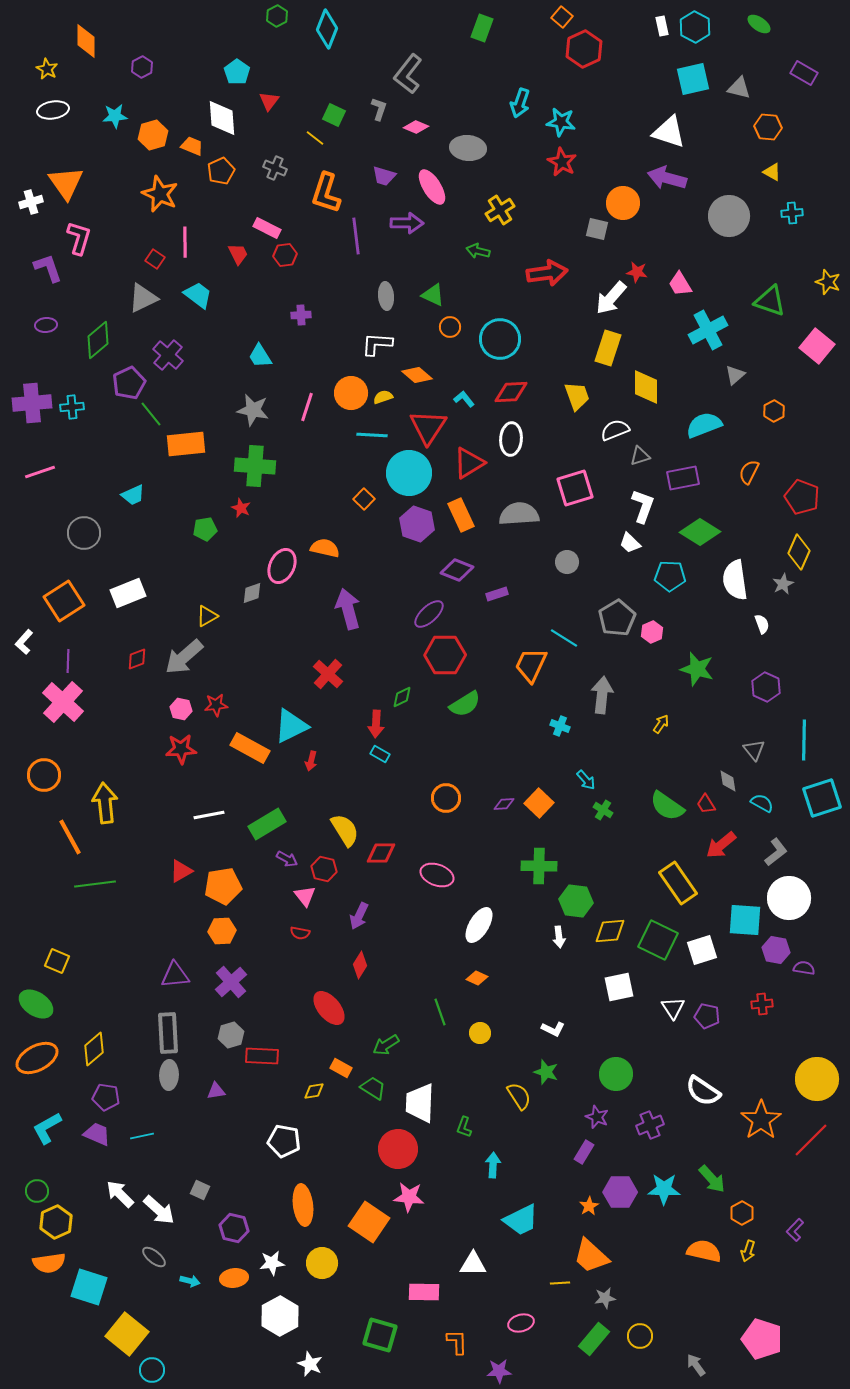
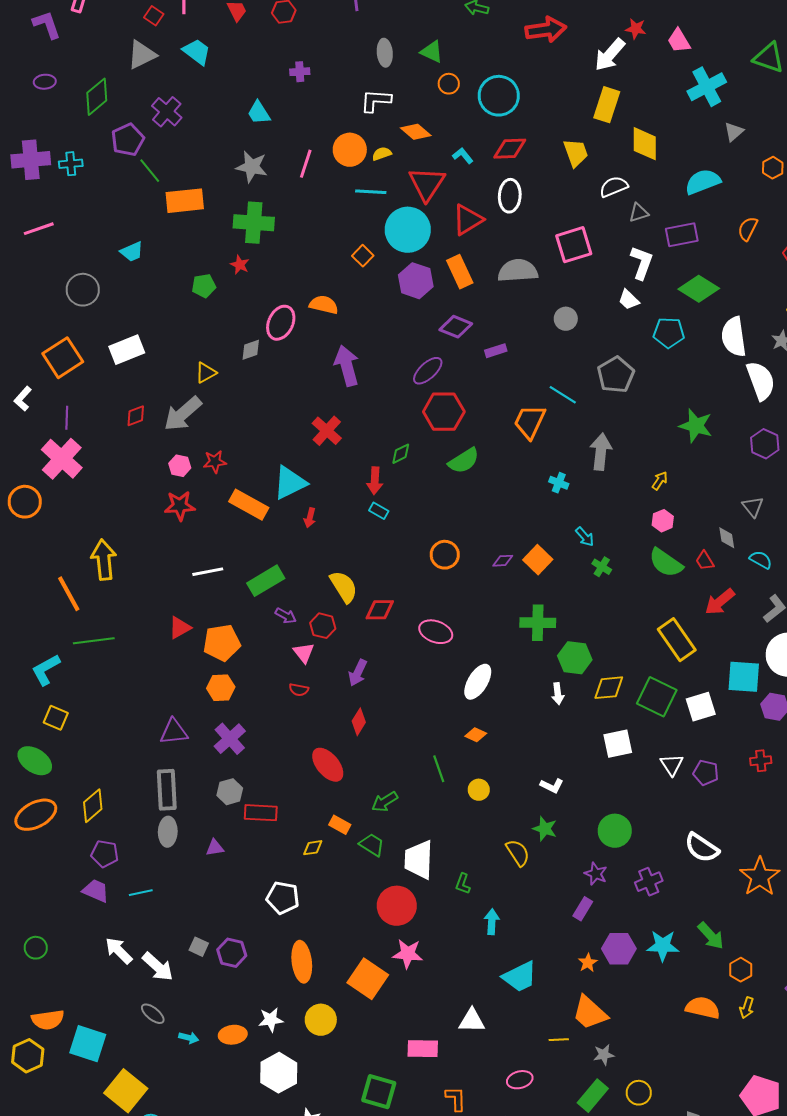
white semicircle: (762, 624) -> (761, 381), size x2.0
pink hexagon: (652, 632) -> (663, 521), moved
orange circle: (44, 775) -> (25, 502), moved
cyan L-shape: (47, 1128) -> (46, 670), moved
yellow hexagon: (56, 1222) -> (28, 1056), moved
purple hexagon: (234, 1228) -> (232, 953), moved

